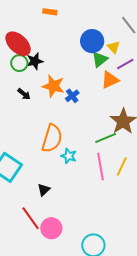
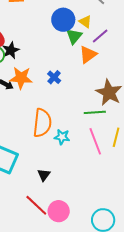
orange star: (53, 86) -> (21, 78), moved
green line: (106, 138) -> (95, 112), turned 30

